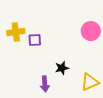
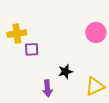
purple square: (35, 40) -> (32, 49), moved

